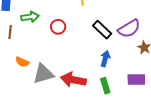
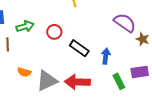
purple semicircle: (129, 29) -> (125, 23), turned -105
black rectangle: (102, 30) -> (79, 48), moved
green rectangle: (105, 86) -> (119, 81), moved

